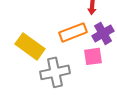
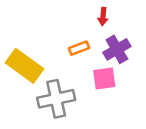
orange rectangle: (73, 32) -> (79, 48), size x0.6

